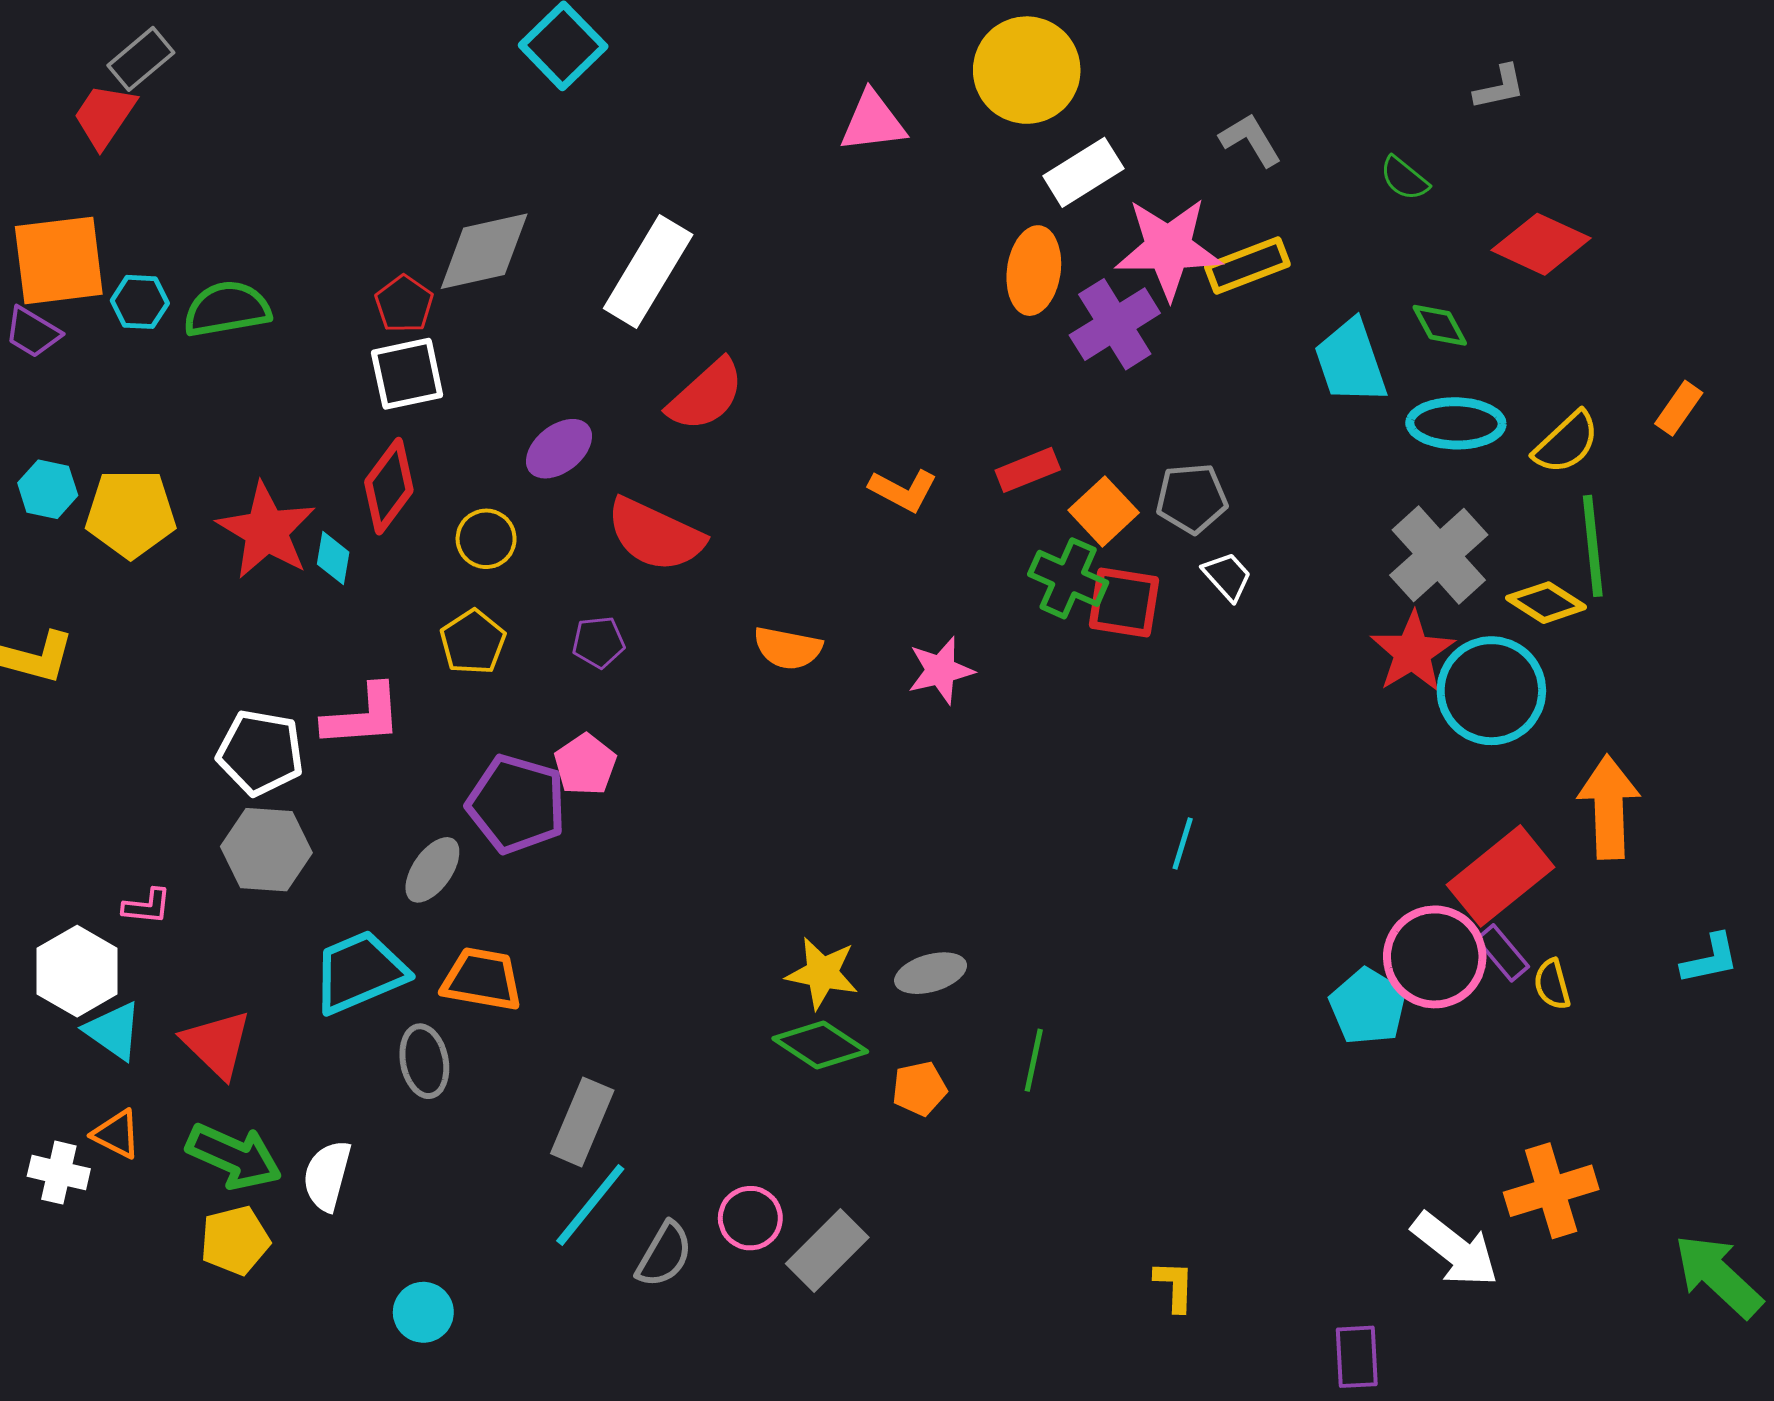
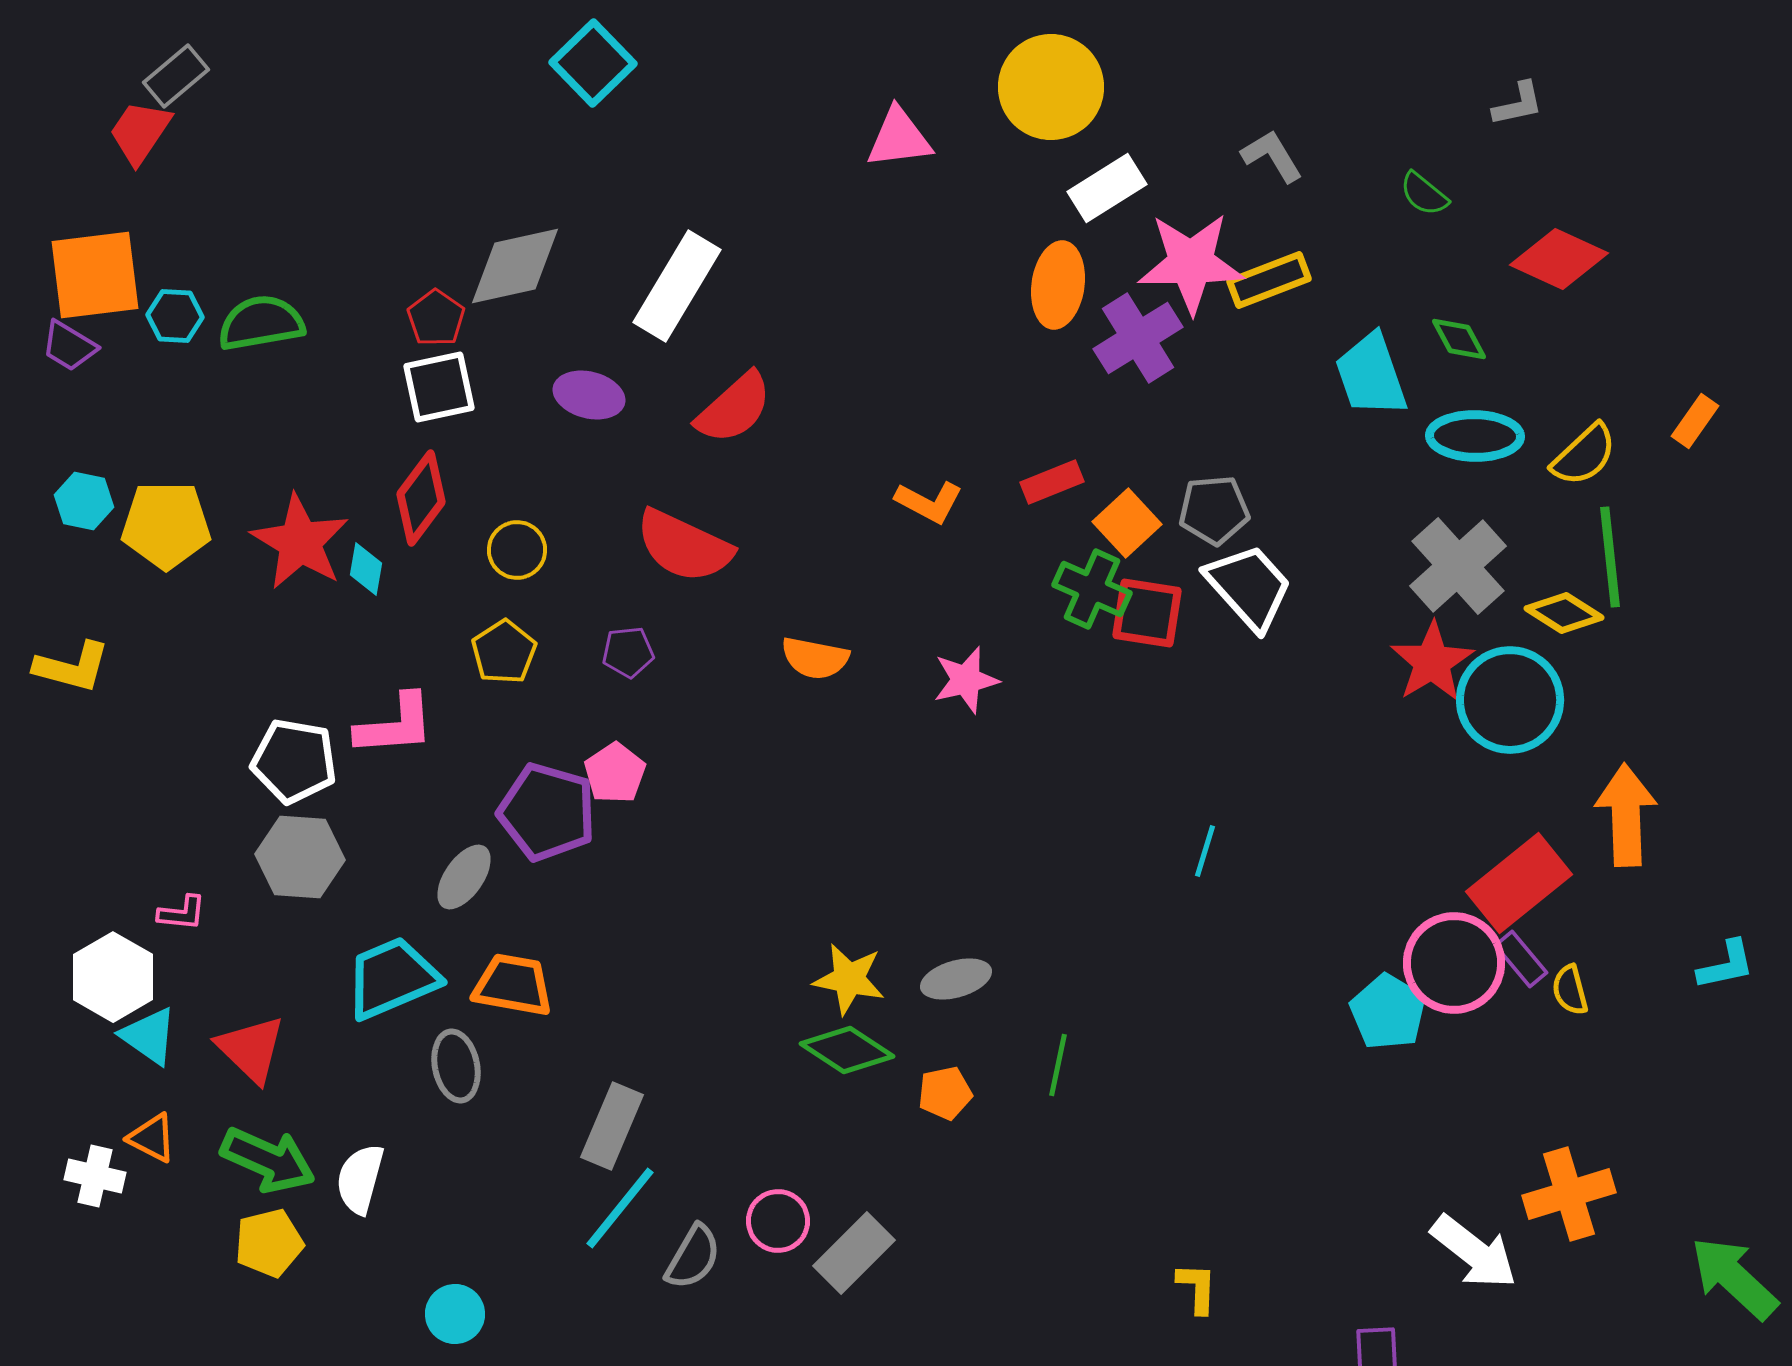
purple ellipse: (559, 449) -> (589, 395), moved, turned 52
white trapezoid: (1227, 576) -> (1249, 587), size x1.8

